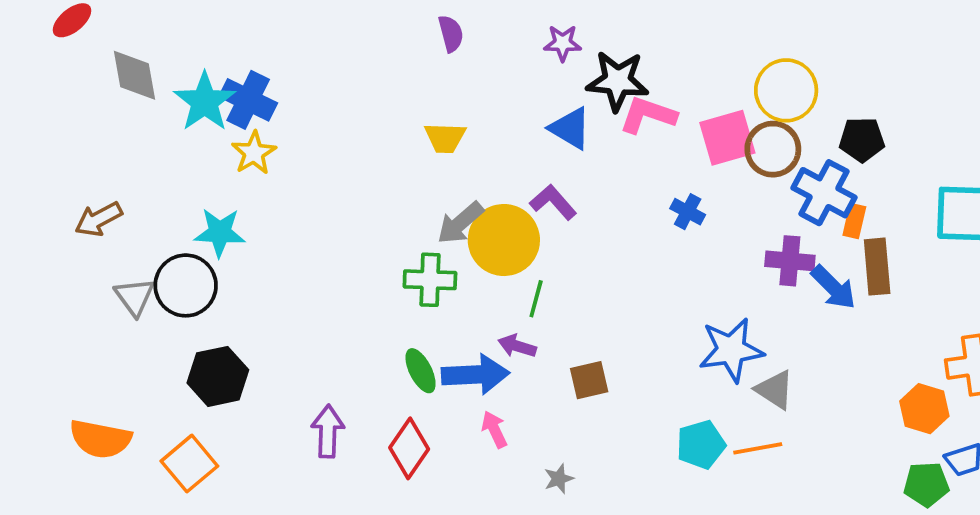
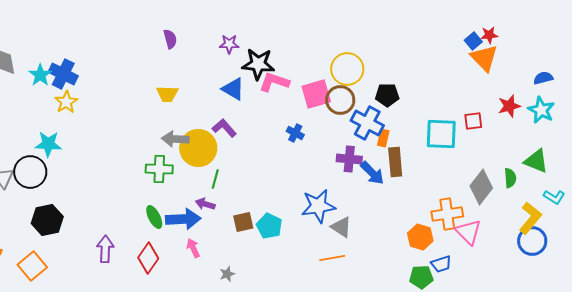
cyan star: (205, 102) -> (40, 75), size x0.7
gray arrow: (460, 223) -> (175, 139), turned 44
cyan pentagon: (701, 445) -> (269, 226), moved, turned -30

